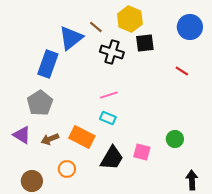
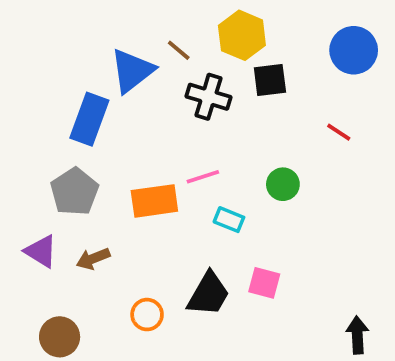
cyan rectangle: (108, 118) -> (229, 220), moved
orange rectangle: (82, 137) -> (154, 201), moved, turned -35
green circle: (175, 139) -> (283, 184), moved
orange circle: (67, 169) -> (147, 315), moved

